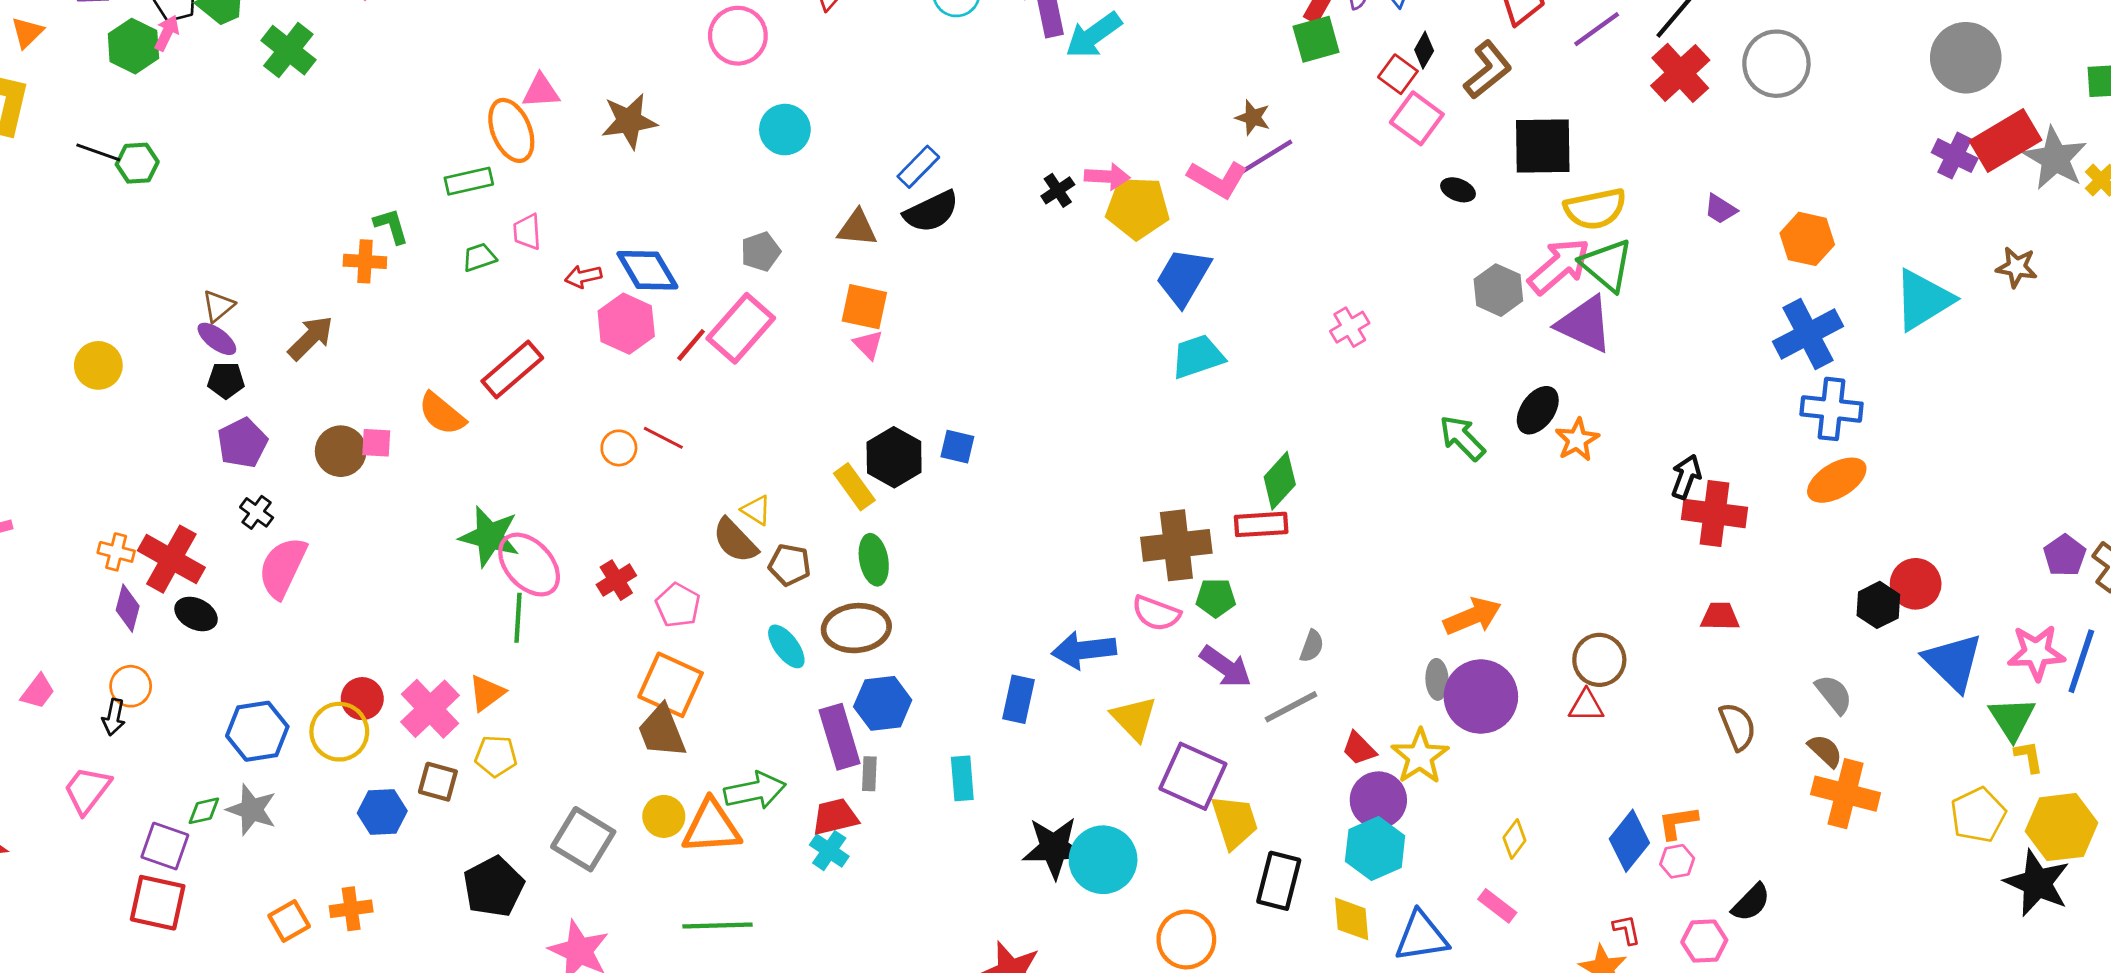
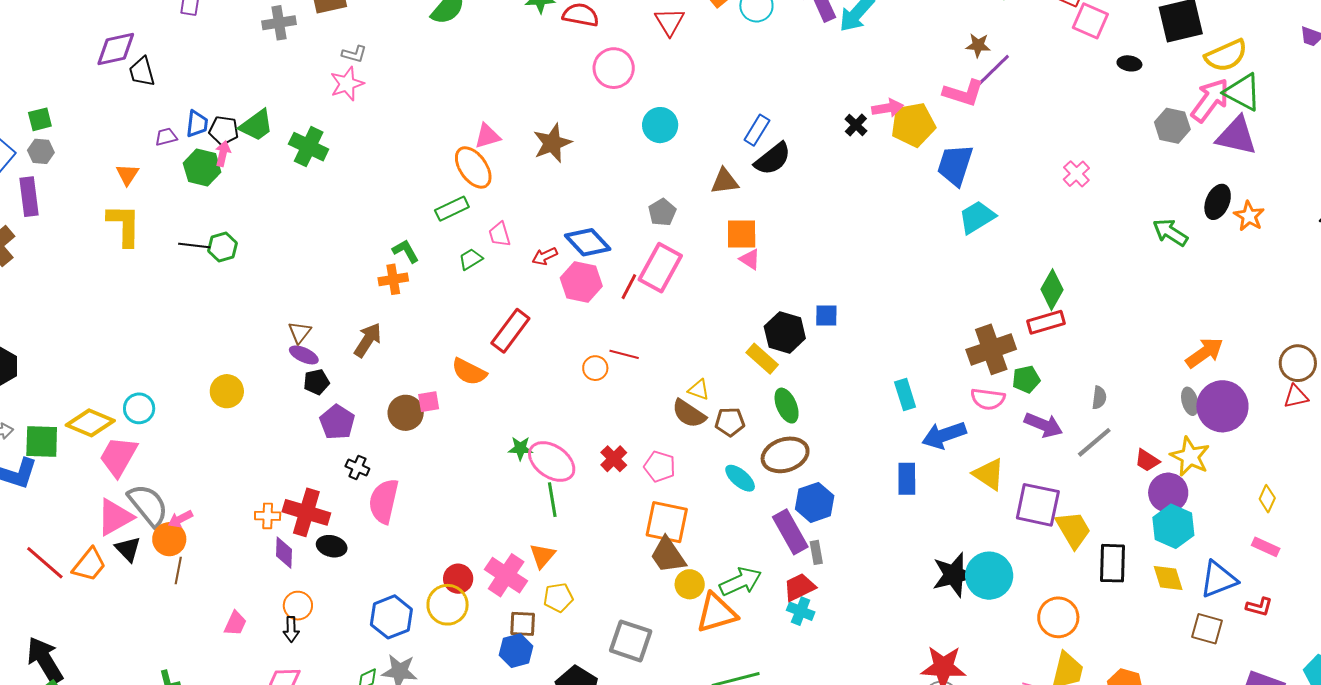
green star: (490, 536) -> (520, 448), size x0.6
cyan rectangle: (962, 778) -> (905, 395), moved
blue hexagon: (382, 812) -> (516, 651), moved
yellow circle: (664, 816) -> (690, 584), moved

